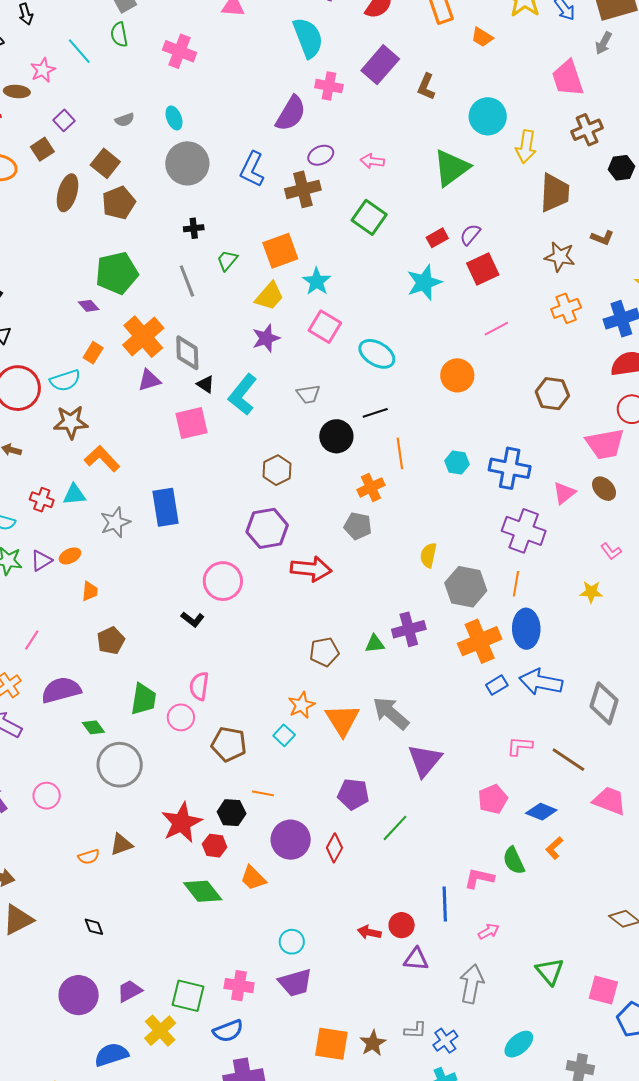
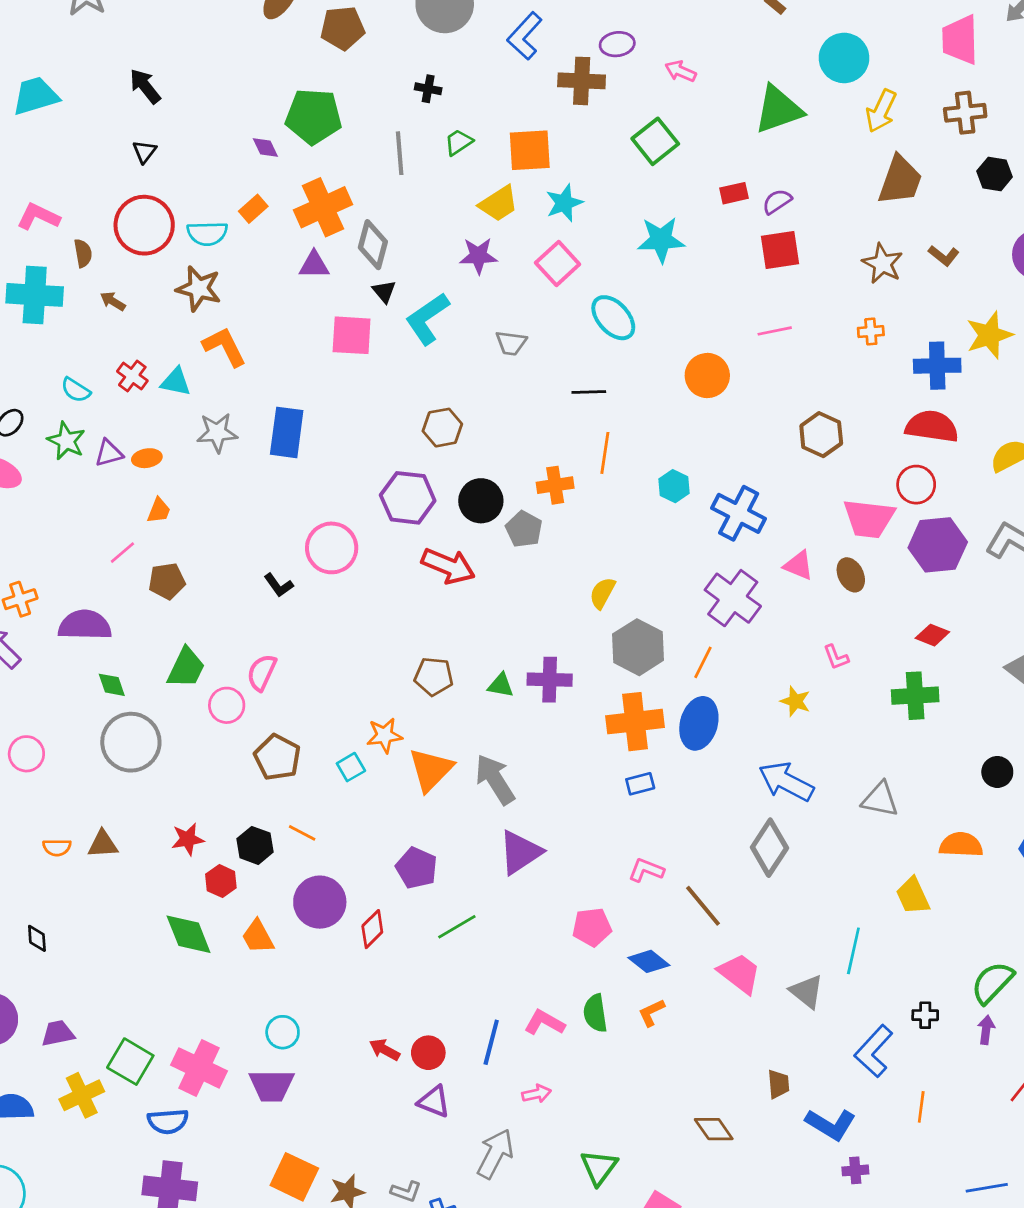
cyan star: (424, 282) -> (661, 240), moved
orange cross: (566, 308) -> (871, 332), size x0.7
black circle: (336, 436) -> (481, 501), moved
pink triangle: (564, 493) -> (799, 565), turned 45
pink line: (32, 640) -> (122, 553), moved
blue arrow: (541, 682) -> (786, 782), moved
red star: (182, 823) -> (188, 839), size x0.6
pink cross: (239, 986) -> (199, 1068), size x1.4

